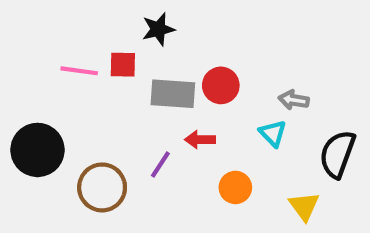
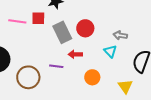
gray rectangle: (173, 94) -> (62, 32), turned 60
purple line: (160, 165) -> (56, 66), turned 64

